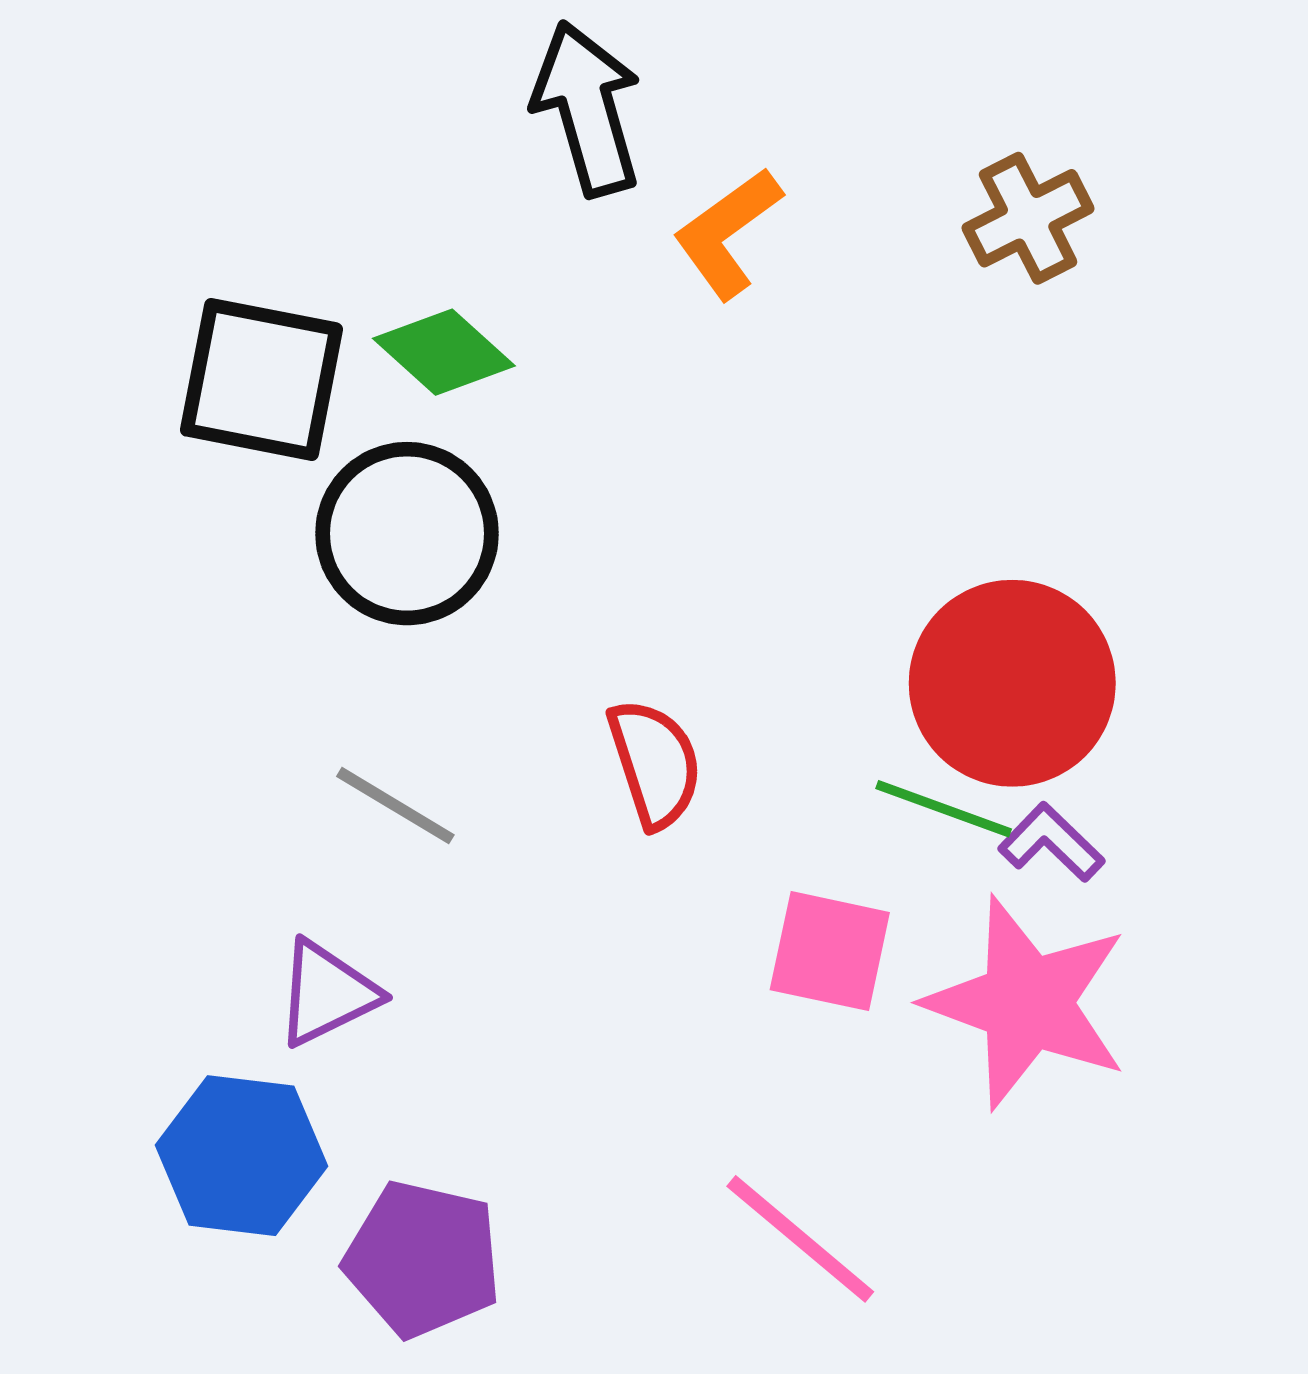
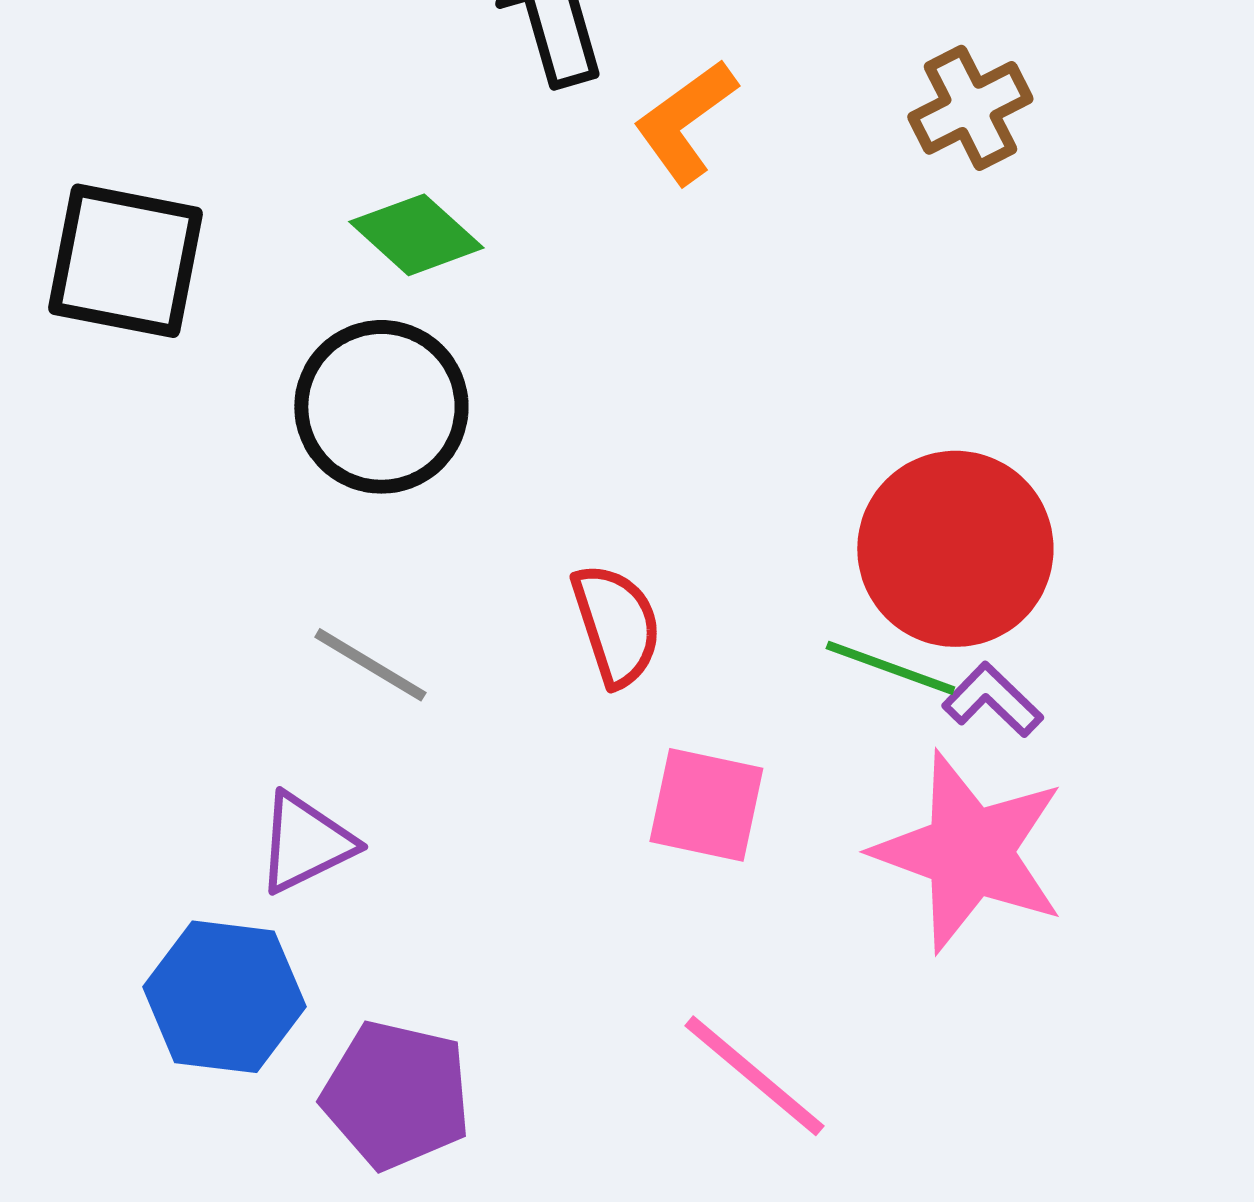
black square: (261, 380) -> (125, 261), moved
pink square: (830, 951) -> (706, 805), moved

